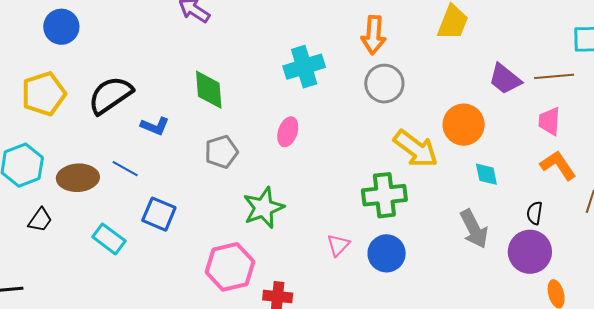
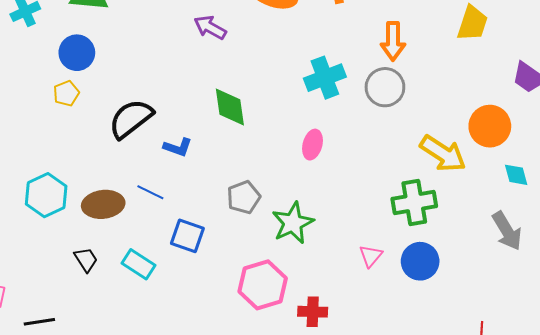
gray circle: (384, 84) -> (385, 87), moved
yellow pentagon: (44, 94) -> (66, 93), moved, size x0.6
gray pentagon: (221, 152) -> (244, 197), moved
black trapezoid: (40, 220) -> (86, 260), moved, turned -64

